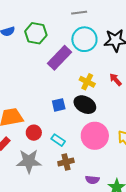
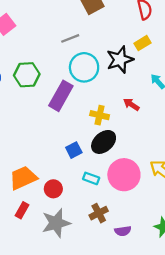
black ellipse: (85, 105) -> (104, 142), turned -55
cyan rectangle: (58, 140) -> (91, 178), moved
purple semicircle: (92, 180) -> (123, 231), moved

